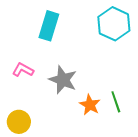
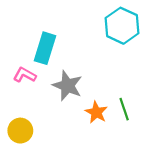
cyan rectangle: (49, 26) -> (45, 48), moved

